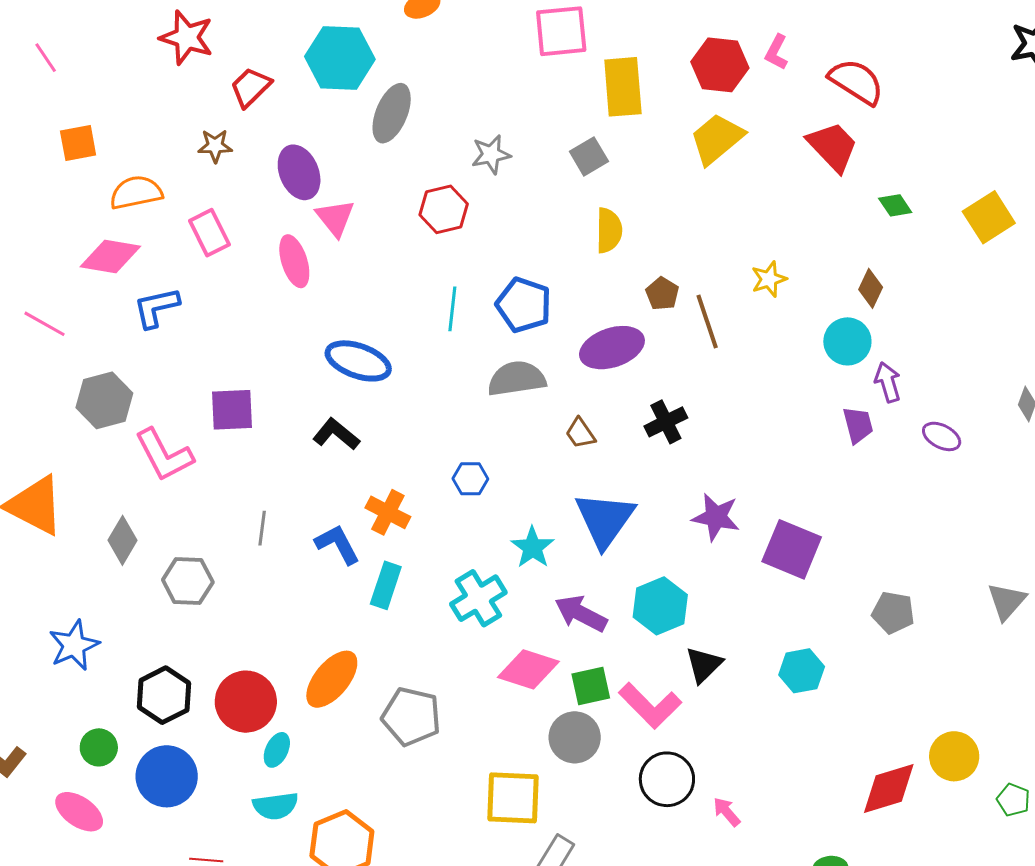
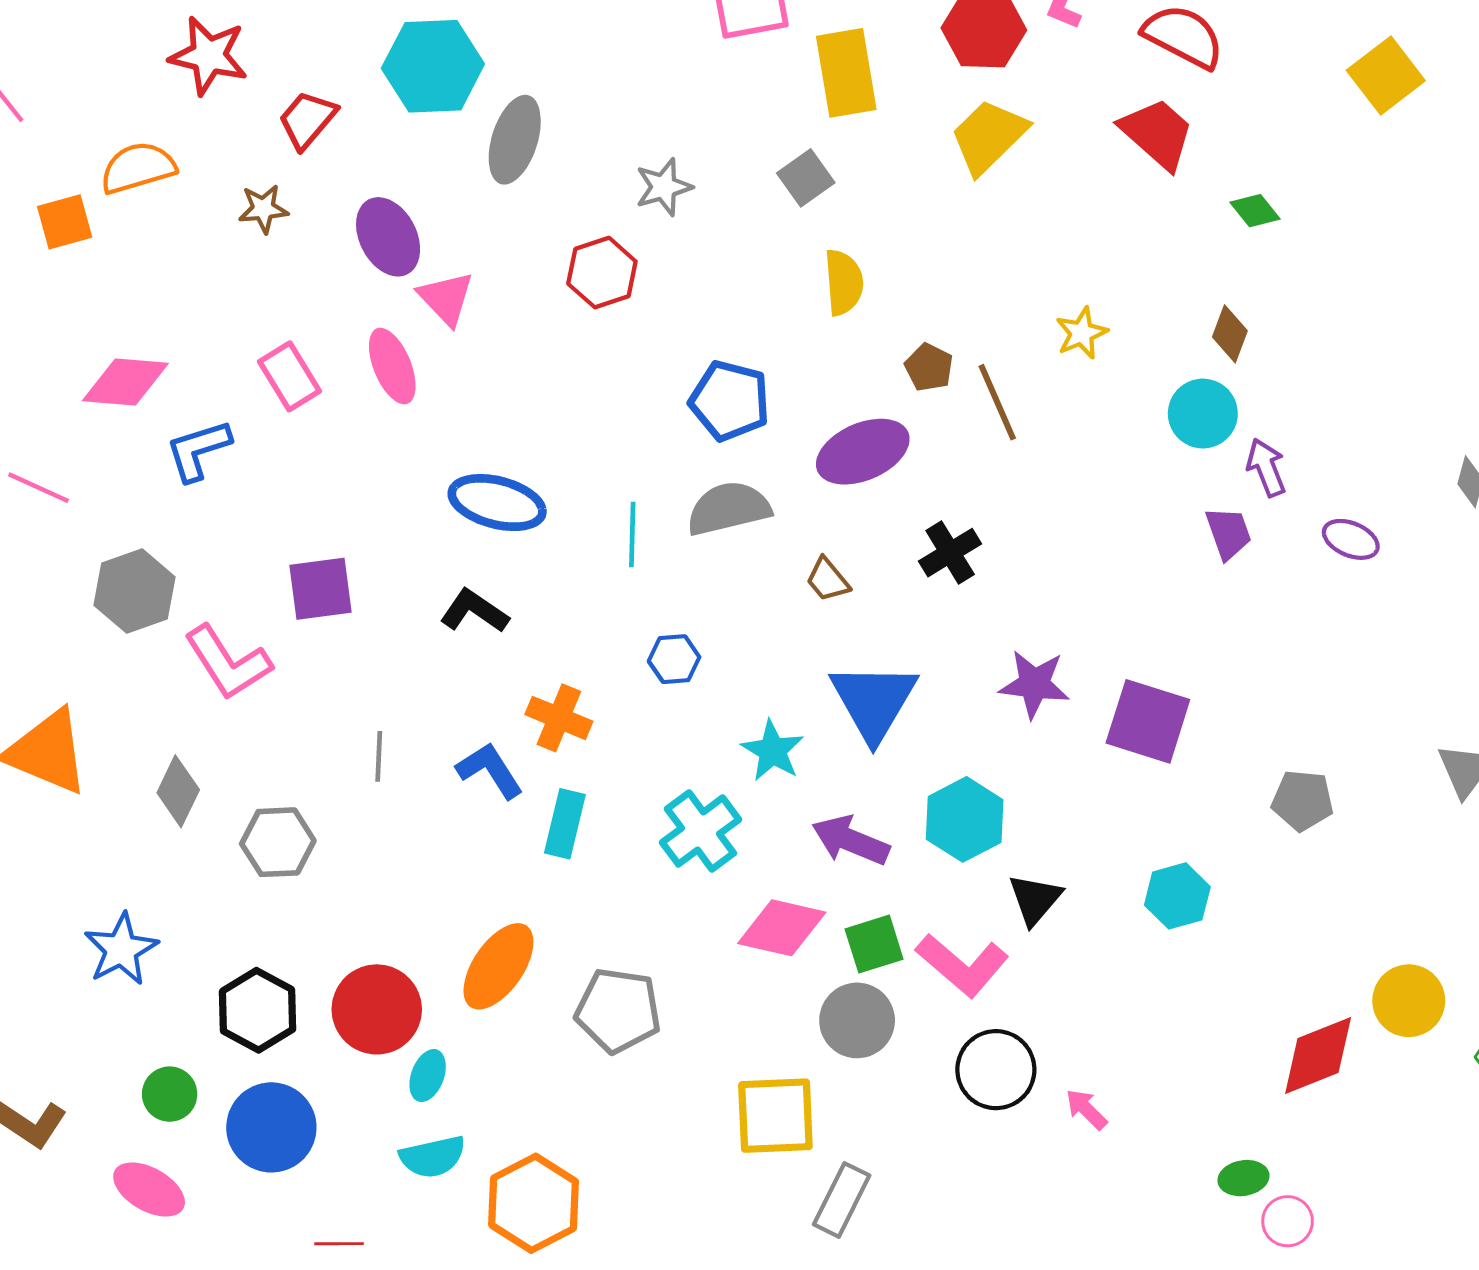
orange semicircle: (136, 193) -> (138, 168), moved
yellow square: (989, 217) -> (1386, 75), moved
pink rectangle: (209, 233) -> (289, 376), moved
cyan line: (452, 309) -> (632, 534), moved

